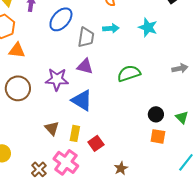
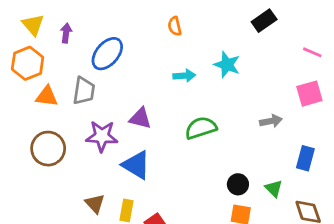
cyan arrow: (111, 28) -> (184, 76), moved
gray trapezoid: (86, 37) -> (84, 91), moved

